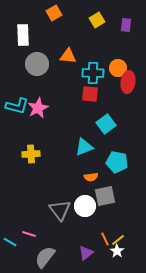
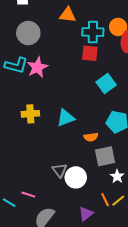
gray circle: (37, 64) -> (28, 33), moved
cyan triangle: (84, 147) -> (66, 118), moved
white circle: (85, 206) -> (76, 177), moved
gray triangle: (60, 210) -> (60, 170), size x0.7
white star: (117, 251) -> (117, 176), moved

